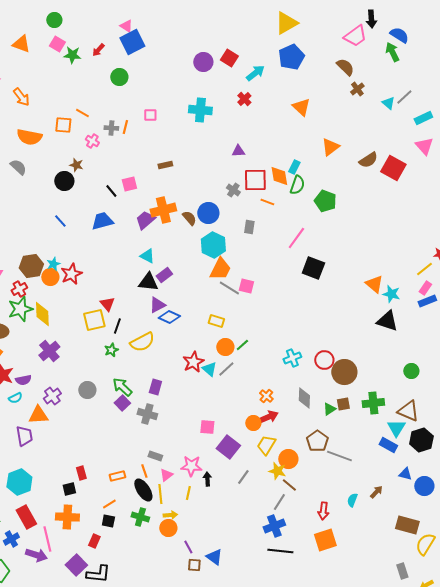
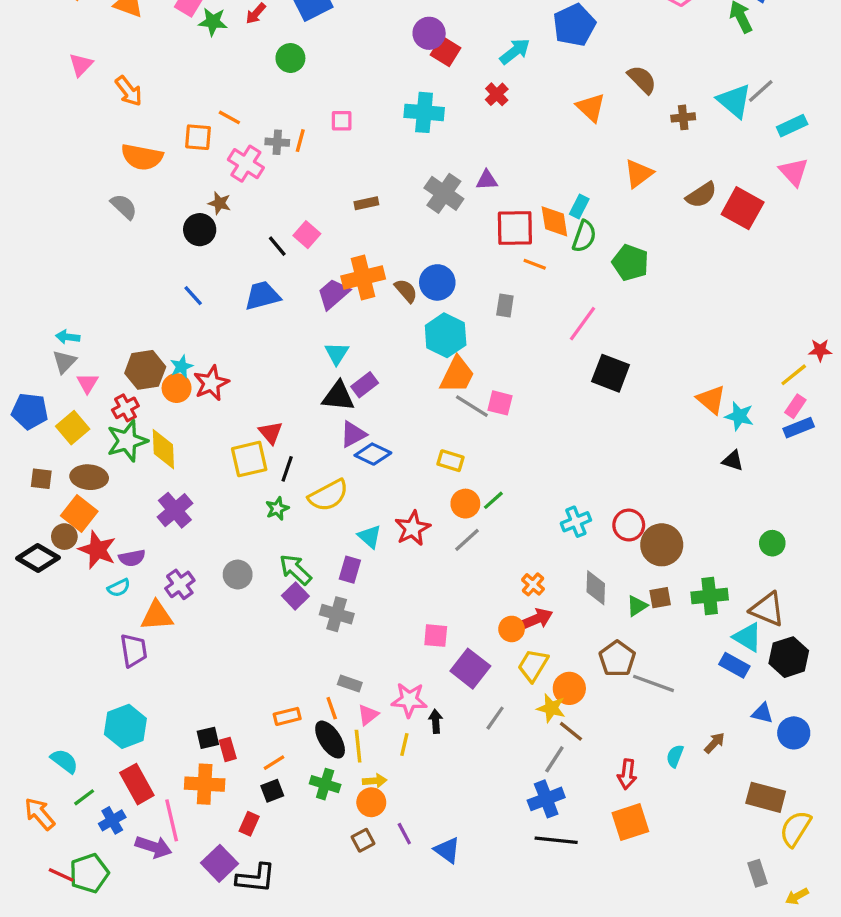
red square: (229, 58) -> (446, 51), moved
brown semicircle: (345, 67) -> (642, 79), moved
brown cross: (357, 89) -> (683, 117), moved, turned 32
cyan triangle: (388, 103) -> (734, 101), size x1.6
pink cross: (92, 141) -> (246, 164), size x1.5
pink square: (129, 184) -> (307, 235), turned -35
gray cross: (233, 190) -> (444, 193), moved, size x1.6
cyan triangle: (147, 256) -> (337, 353), turned 35
black triangle: (387, 321) -> (733, 461), size x0.6
cyan triangle: (209, 369) -> (370, 537), moved
cyan triangle: (396, 428) -> (748, 637), turned -30
red rectangle: (81, 473) -> (228, 749), moved
black square: (108, 521) -> (272, 791), turned -32
brown square: (194, 565) -> (363, 840), moved, turned -32

